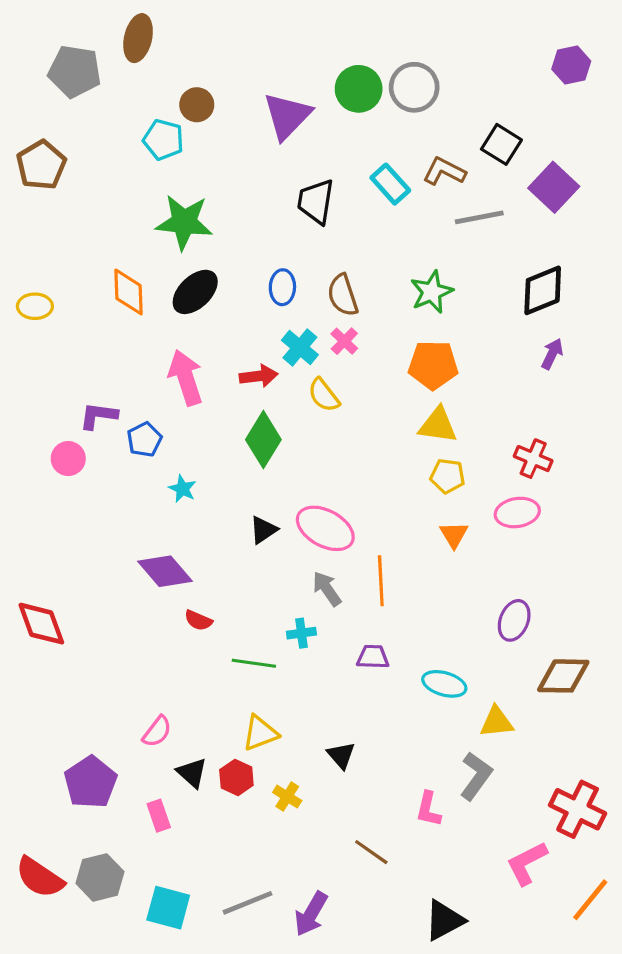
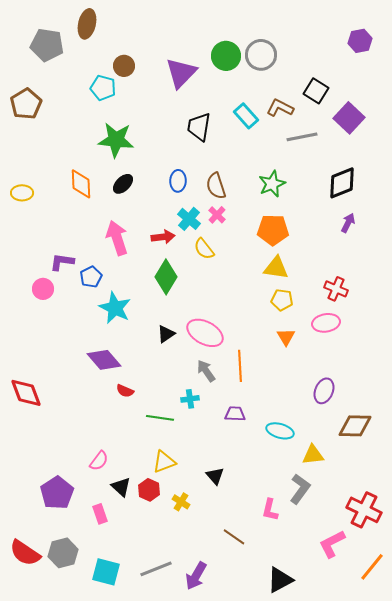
black ellipse: (195, 292) -> (123, 184), size x0.7
cyan star: (182, 489) -> (115, 308), size x1.8

